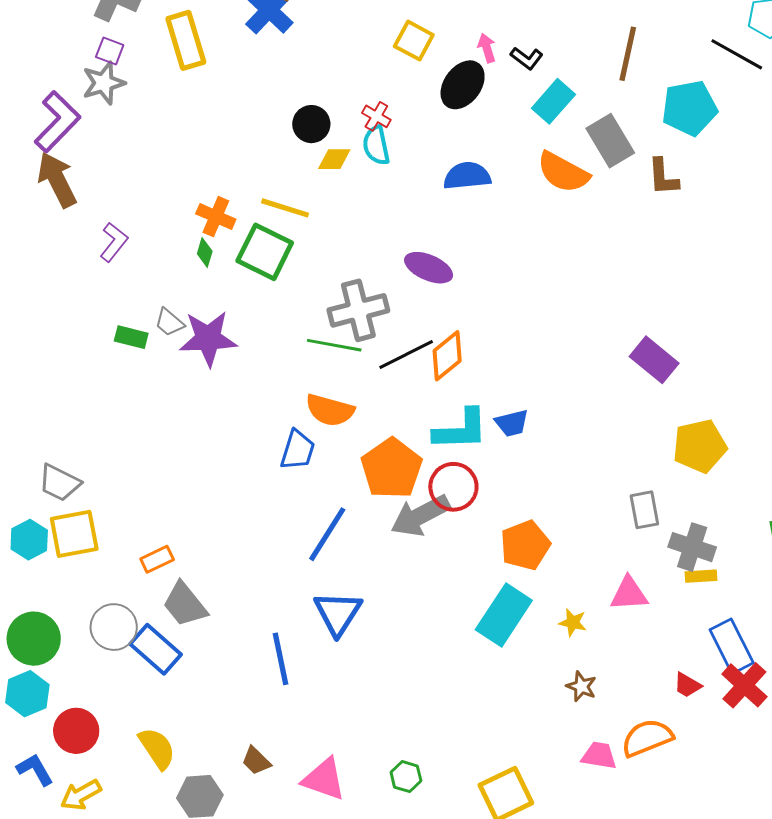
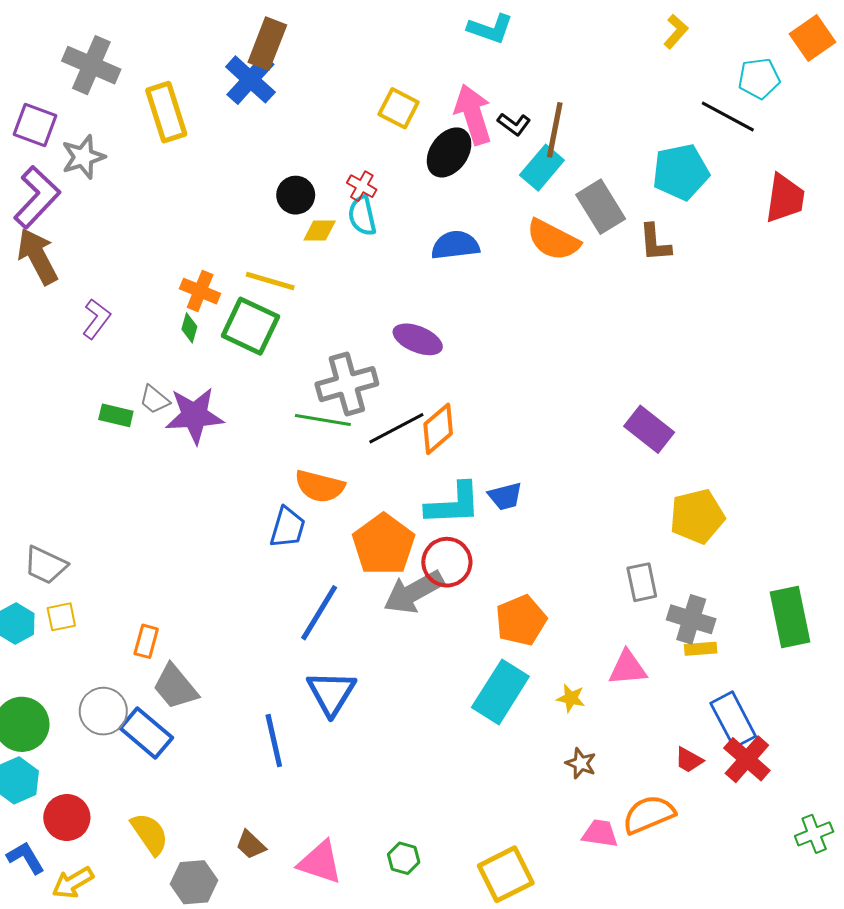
pink arrow: (487, 48) -> (473, 114), size x2.0
purple square: (110, 51) -> (35, 125), moved, size x1.5
brown line: (628, 54) -> (555, 130), moved
yellow square: (74, 534) -> (61, 617), size x0.6
orange rectangle: (157, 559) -> (146, 641), turned -48

